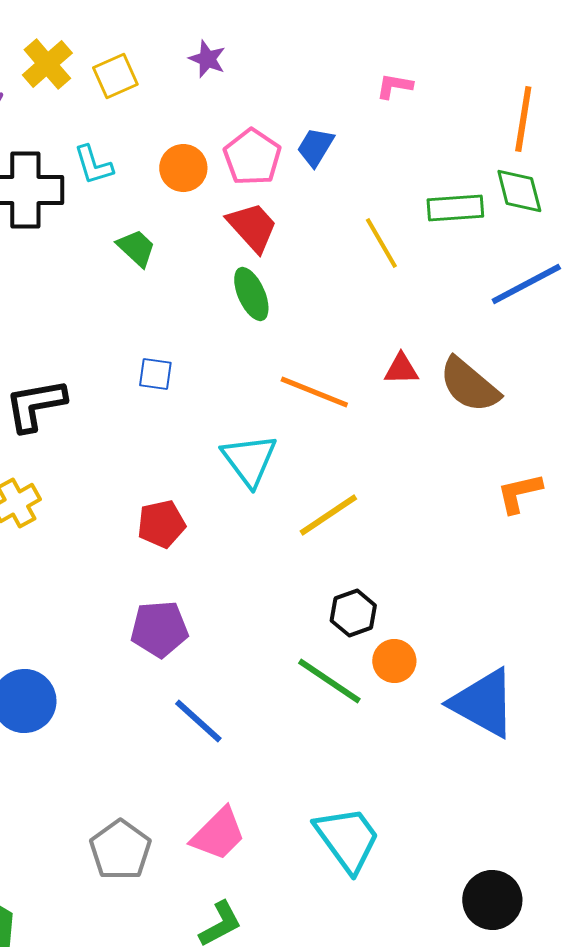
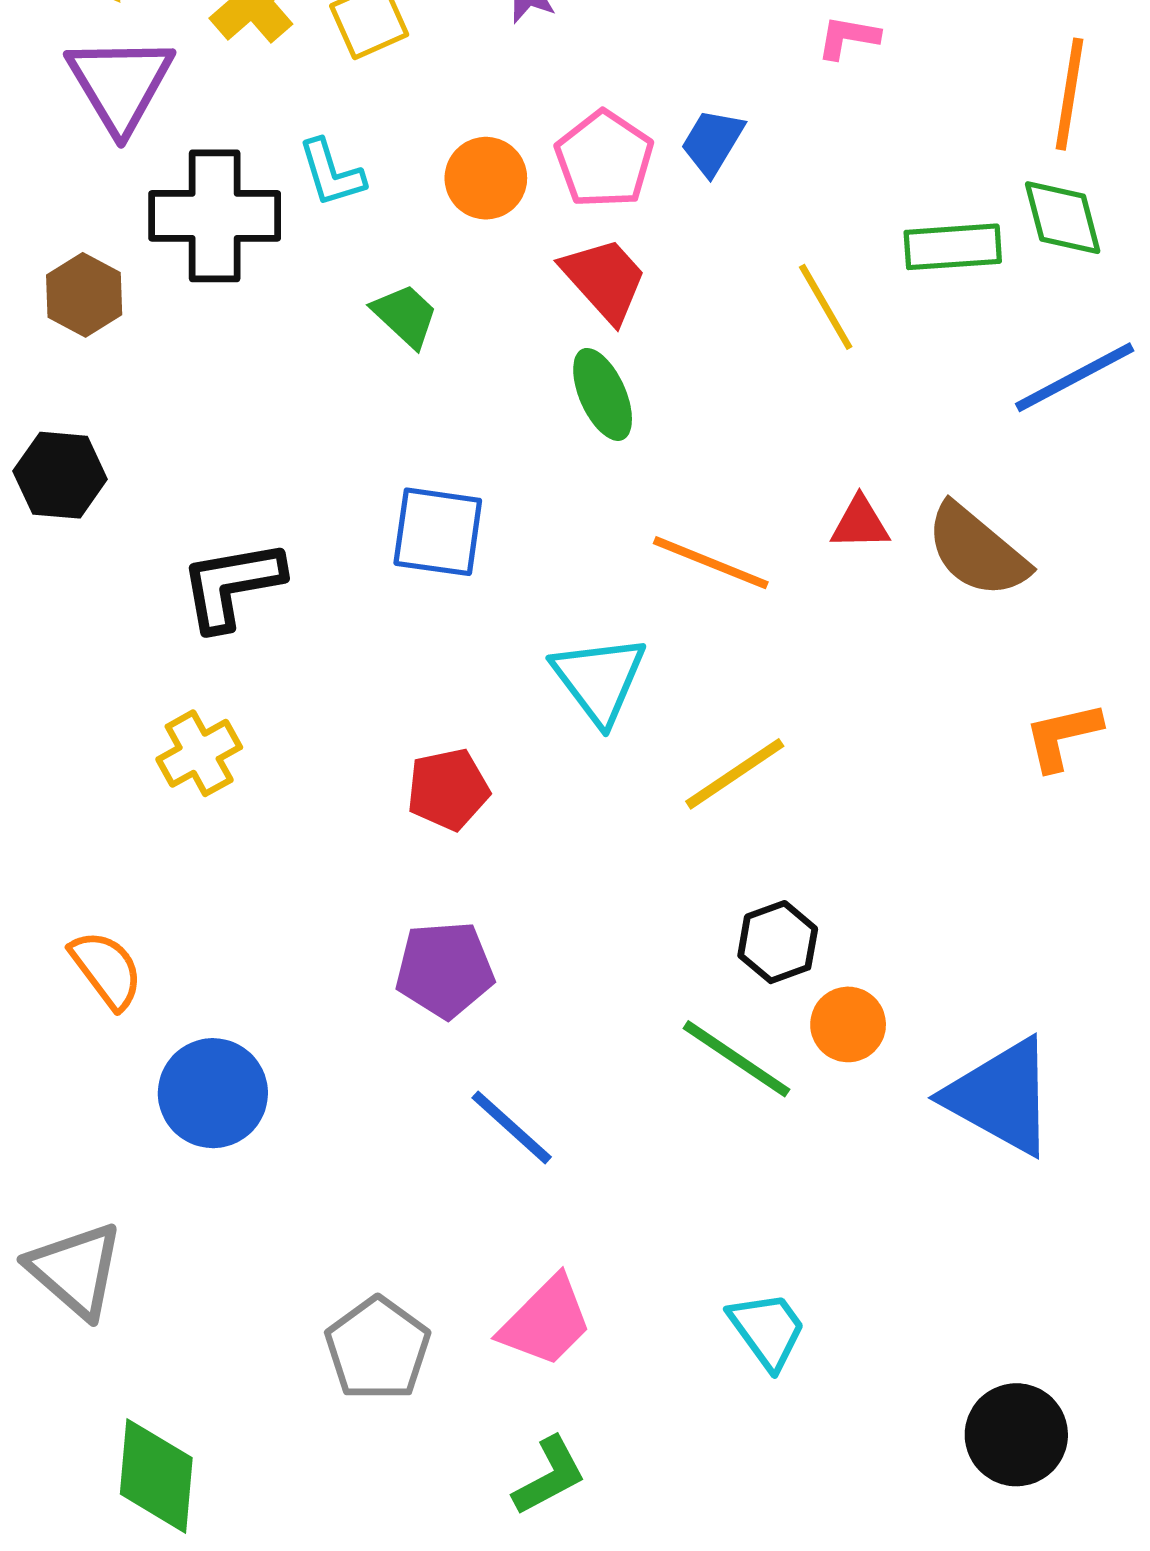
blue square: (155, 374) -> (438, 532), size x1.6
cyan trapezoid: (347, 839) -> (767, 1330), size x0.7

